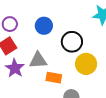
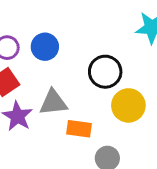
blue circle: (44, 26) -> (45, 47), moved

